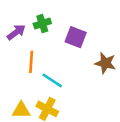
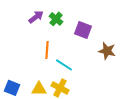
green cross: (42, 24) -> (56, 19), turned -32
purple arrow: (16, 32) -> (36, 17), moved

